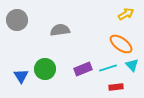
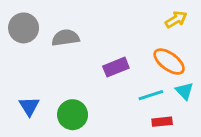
gray semicircle: (60, 30) -> (66, 38), moved
green circle: (45, 69) -> (73, 115), moved
purple rectangle: (83, 69) -> (116, 67), moved

